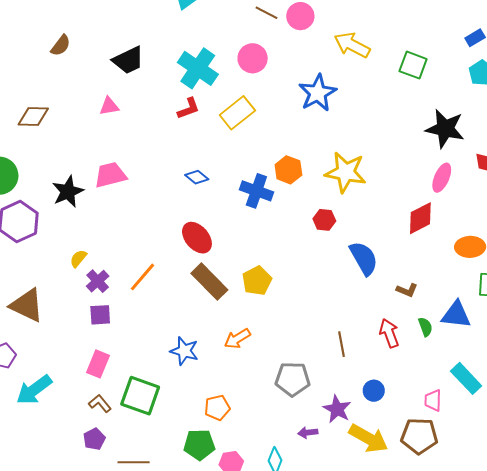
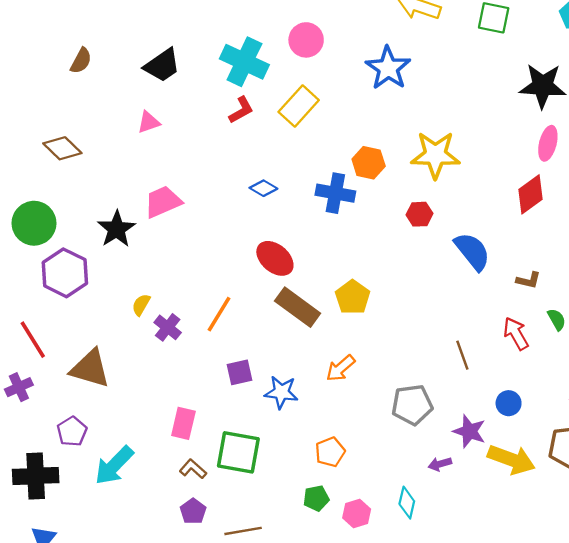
brown diamond: (33, 117) -> (62, 148), turned 52
purple square: (100, 315) -> (240, 372), moved
green pentagon: (199, 445) -> (316, 498), size x0.7

